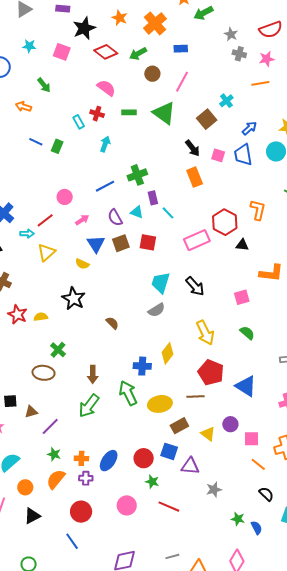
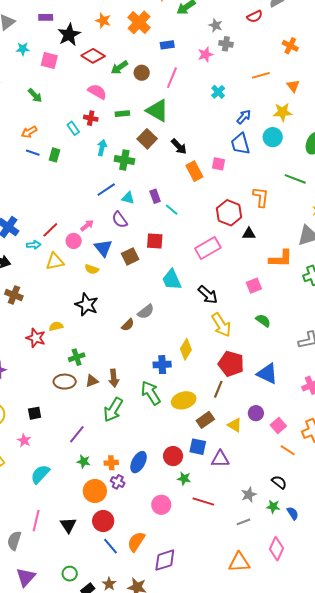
red semicircle: (271, 30) -> (255, 16), size x0.7
cyan star: (29, 46) -> (23, 49), moved
green arrow: (138, 54) -> (119, 67), moved
pink star: (267, 59) -> (205, 54), moved
orange line: (260, 83) -> (261, 75), moved
orange arrow: (23, 107) -> (29, 132), moved, turned -42
brown square: (207, 119) -> (147, 139), moved
black arrow: (193, 148) -> (179, 146), moved
pink square: (218, 155) -> (218, 164), moved
green cross: (137, 175) -> (124, 160), moved, turned 36
pink circle: (65, 197) -> (74, 241), moved
cyan triangle: (137, 212) -> (128, 198), moved
pink rectangle: (197, 240) -> (208, 248), moved
brown square: (121, 243) -> (130, 256), moved
yellow triangle: (46, 252) -> (55, 261), turned 36
cyan trapezoid: (161, 283) -> (172, 280), turned -35
black arrow: (195, 286) -> (208, 295), moved
gray semicircle: (157, 310) -> (146, 312), moved
red star: (17, 314) -> (36, 338), moved
brown semicircle: (112, 323) -> (128, 325), turned 96
green cross: (58, 350) -> (77, 357), turned 35
brown line: (195, 397) -> (218, 389), turned -60
brown triangle: (31, 412) -> (92, 381), moved
pink square: (251, 439) -> (278, 425), turned -35
purple cross: (86, 478) -> (118, 482), turned 32
orange semicircle: (56, 479) -> (136, 542), moved
orange circle: (25, 487) -> (95, 491), moved, size x1.5
gray star: (214, 489) -> (249, 495), moved
black semicircle: (266, 494) -> (279, 482), moved
red circle: (81, 512) -> (103, 521), moved
black triangle: (32, 516) -> (68, 525), turned -30
gray line: (172, 556) -> (243, 522), moved

